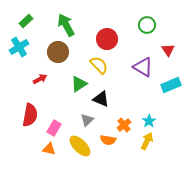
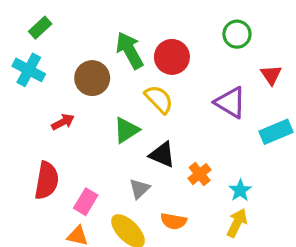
green arrow: (66, 25) -> (130, 50), moved
cyan cross: (19, 47) -> (29, 70), turned -30
orange cross: (124, 125) -> (200, 174), moved

